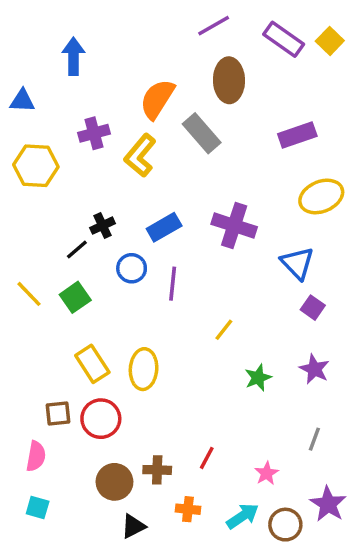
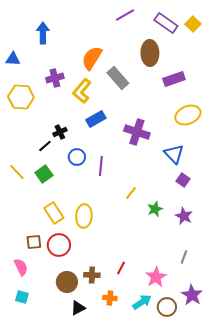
brown ellipse: (229, 80) -> (150, 53), moved
blue rectangle: (164, 227) -> (96, 119), moved
green star: (258, 378) -> (155, 209), moved
pink semicircle: (36, 456) -> (21, 267), turned -36
pink star: (267, 473) -> (156, 277), size x1.5

